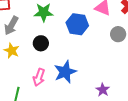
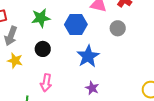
blue star: (65, 72) -> (88, 56), moved
purple star: (103, 90) -> (92, 88), moved

